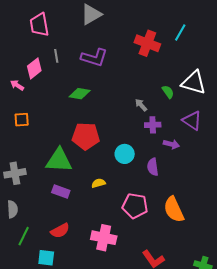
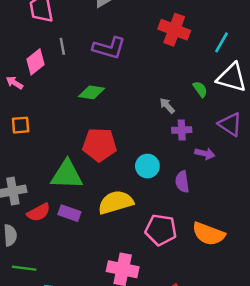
cyan line: (180, 33) -> (221, 42), moved
yellow semicircle: (98, 183) -> (116, 202), size x2.0
orange semicircle: (174, 209) -> (209, 234), turned -44
red semicircle: (60, 231) -> (39, 212), moved
green line: (24, 236) -> (24, 268), turned 72

